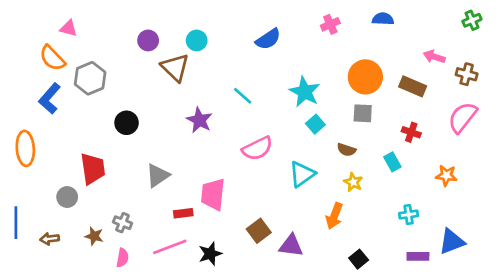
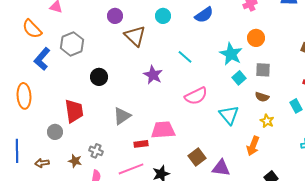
cyan circle: (197, 40) -> (163, 16), moved
orange semicircle: (52, 58) -> (32, 29), moved
orange circle: (365, 77) -> (256, 38), moved, size x0.7
gray square: (363, 113) -> (263, 70), moved
cyan triangle: (302, 174) -> (229, 115), turned -35
pink trapezoid: (213, 194) -> (163, 130), turned 80

